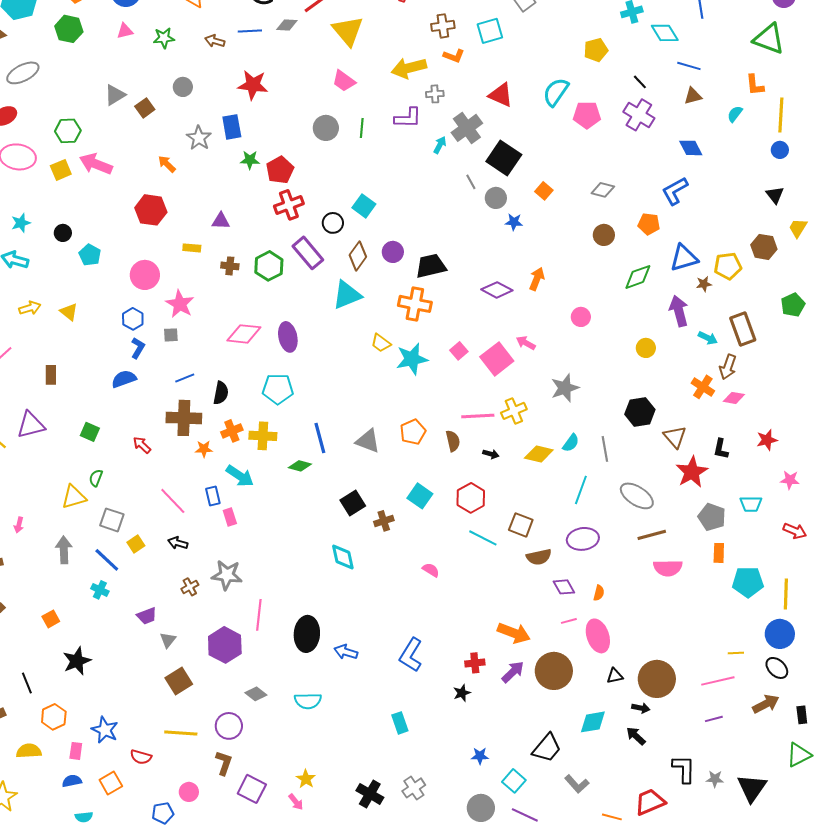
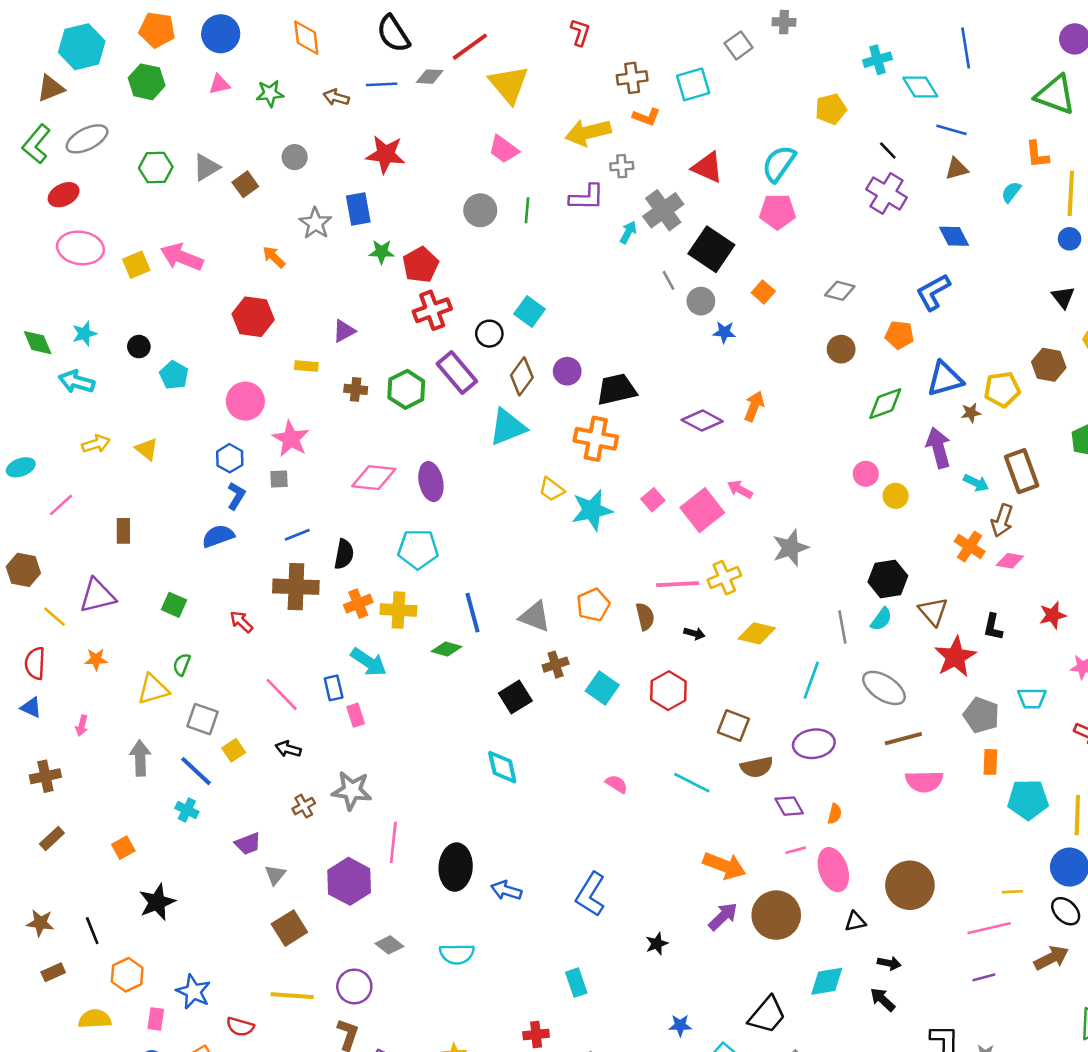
pink pentagon: (587, 115) -> (777, 212), moved
green hexagon: (68, 131) -> (156, 167), moved
purple triangle: (221, 221) -> (344, 331), turned -30
pink circle: (581, 317) -> (866, 474), moved
cyan semicircle: (571, 443) -> (881, 619), moved
orange star: (204, 449) -> (96, 659), moved
brown cross: (384, 521) -> (556, 665), moved
cyan line: (483, 538) -> (692, 783), moved
red cross: (475, 663) -> (536, 1035), moved
brown circle: (657, 679) -> (910, 885), moved

